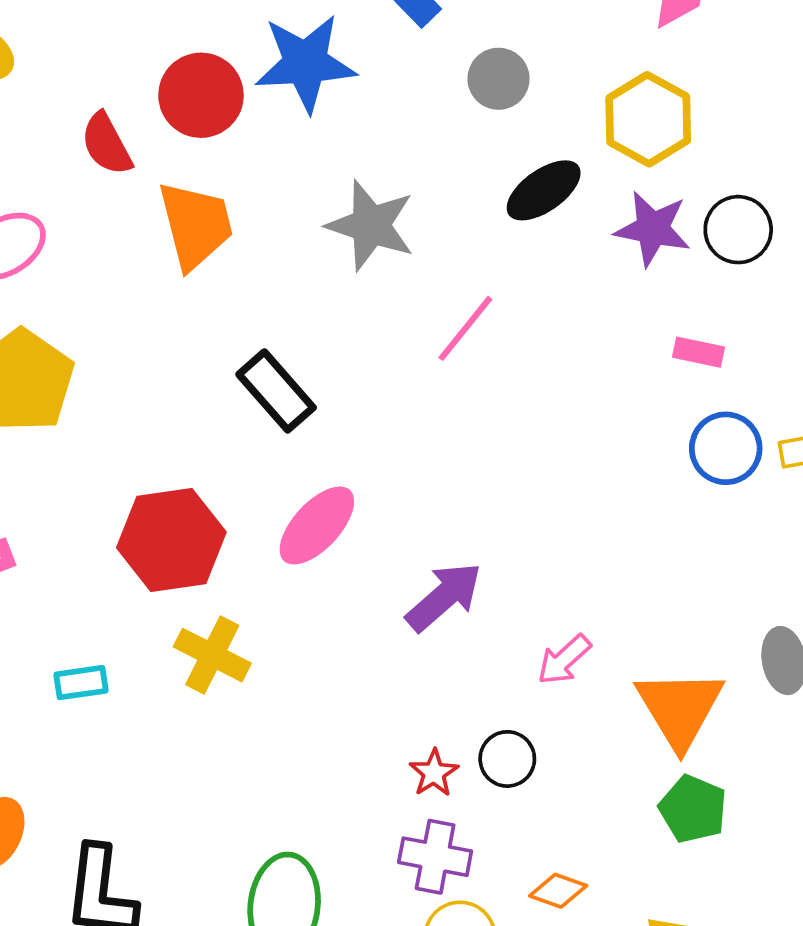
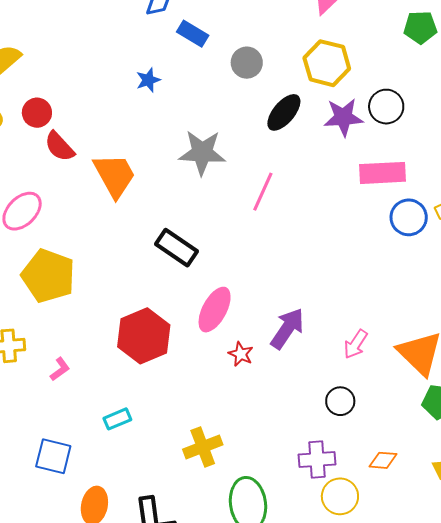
blue star: (305, 63) -> (148, 80), size x0.5
red circle: (201, 95) -> (37, 113), moved, size x0.7
pink rectangle: (698, 352) -> (382, 173), size x1.8
yellow cross: (212, 655) -> (203, 447), moved, turned -33
red star: (434, 773) -> (241, 354), moved

